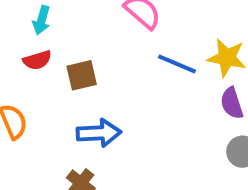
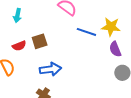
red semicircle: (37, 60) -> (19, 46), moved

